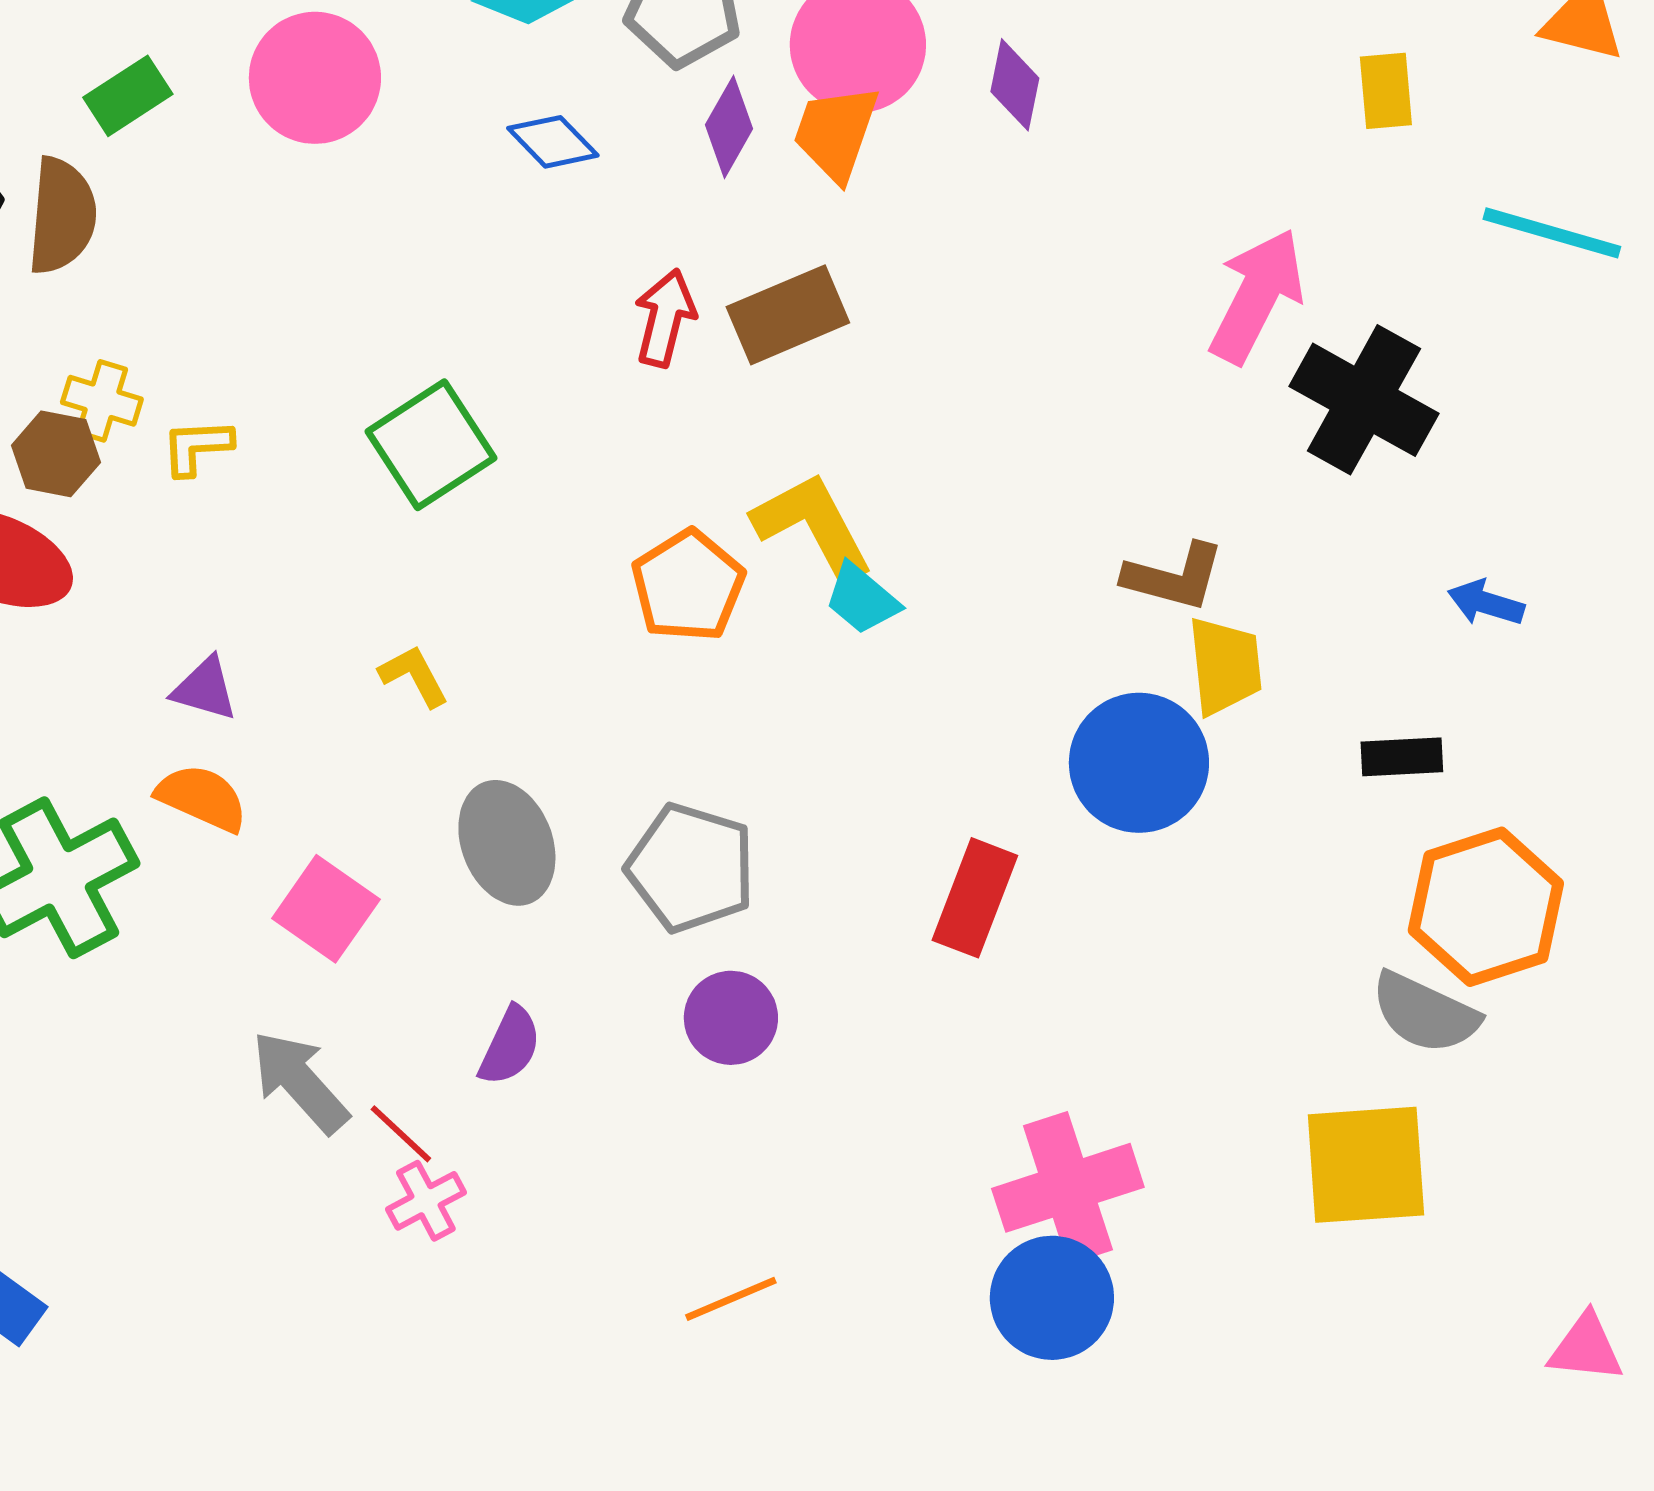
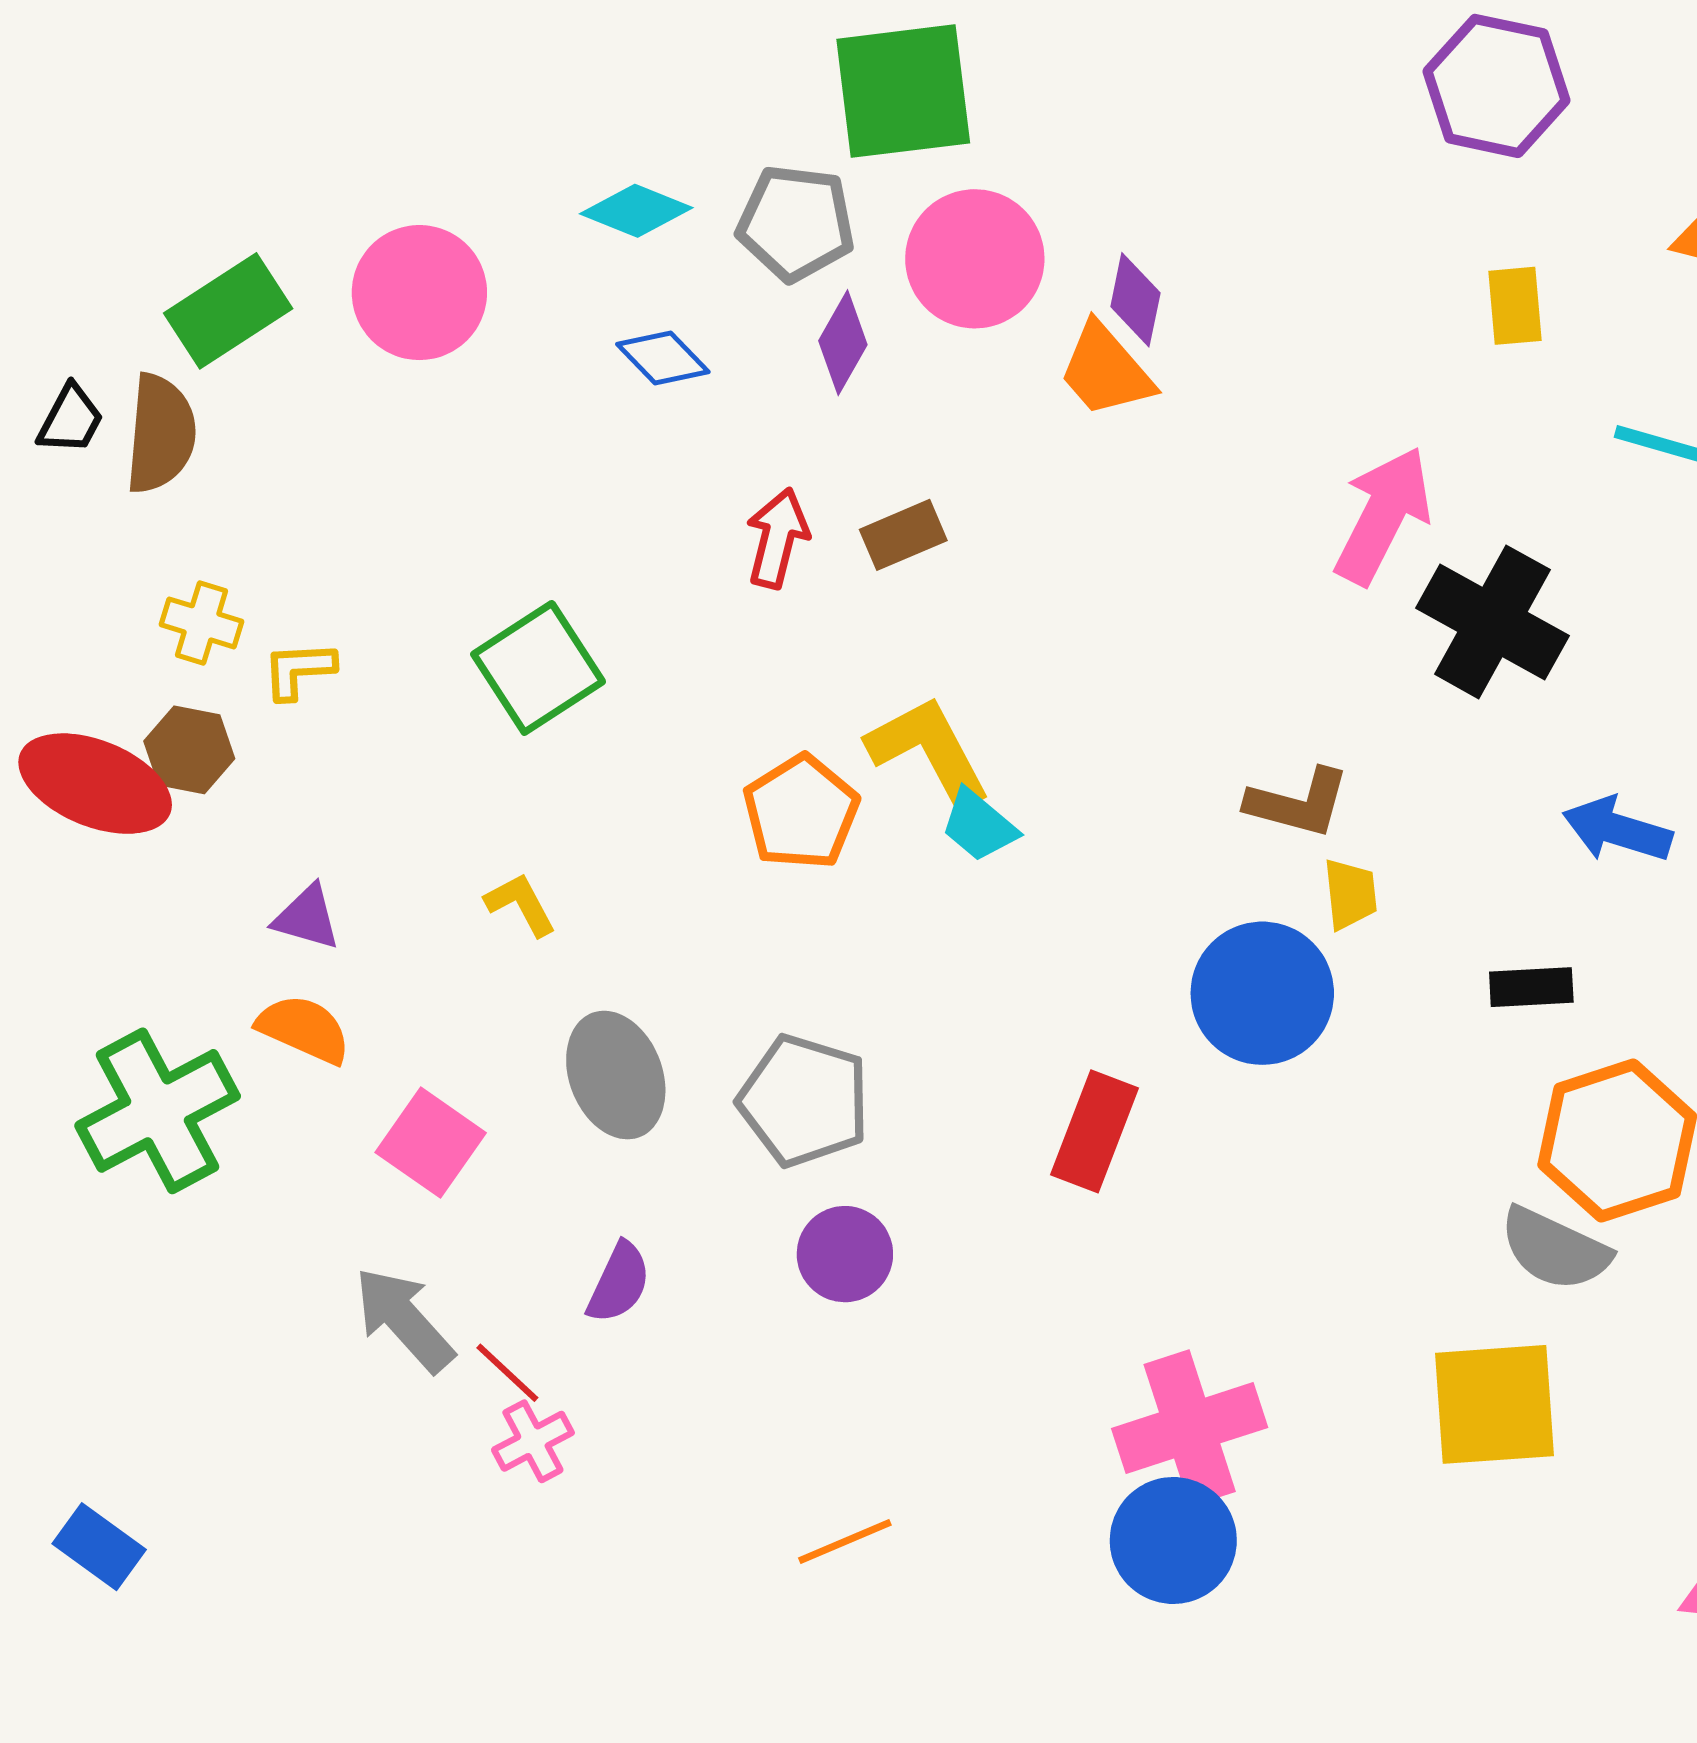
green rectangle: (128, 96) -> (228, 311), size x1.4
orange trapezoid: (836, 133) -> (1106, 370), moved, turned -60
brown rectangle: (788, 315) -> (903, 535), size x0.7
brown hexagon: (56, 454) -> (189, 750), moved
blue arrow: (1486, 603) -> (1617, 830), size x1.4
yellow trapezoid: (1225, 666) -> (1350, 894), size x0.7

